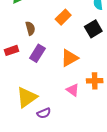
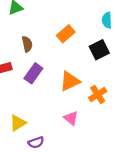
orange cross: (95, 81) -> (98, 94), moved, turned -35
yellow triangle: (27, 97) -> (18, 123), size x0.7

